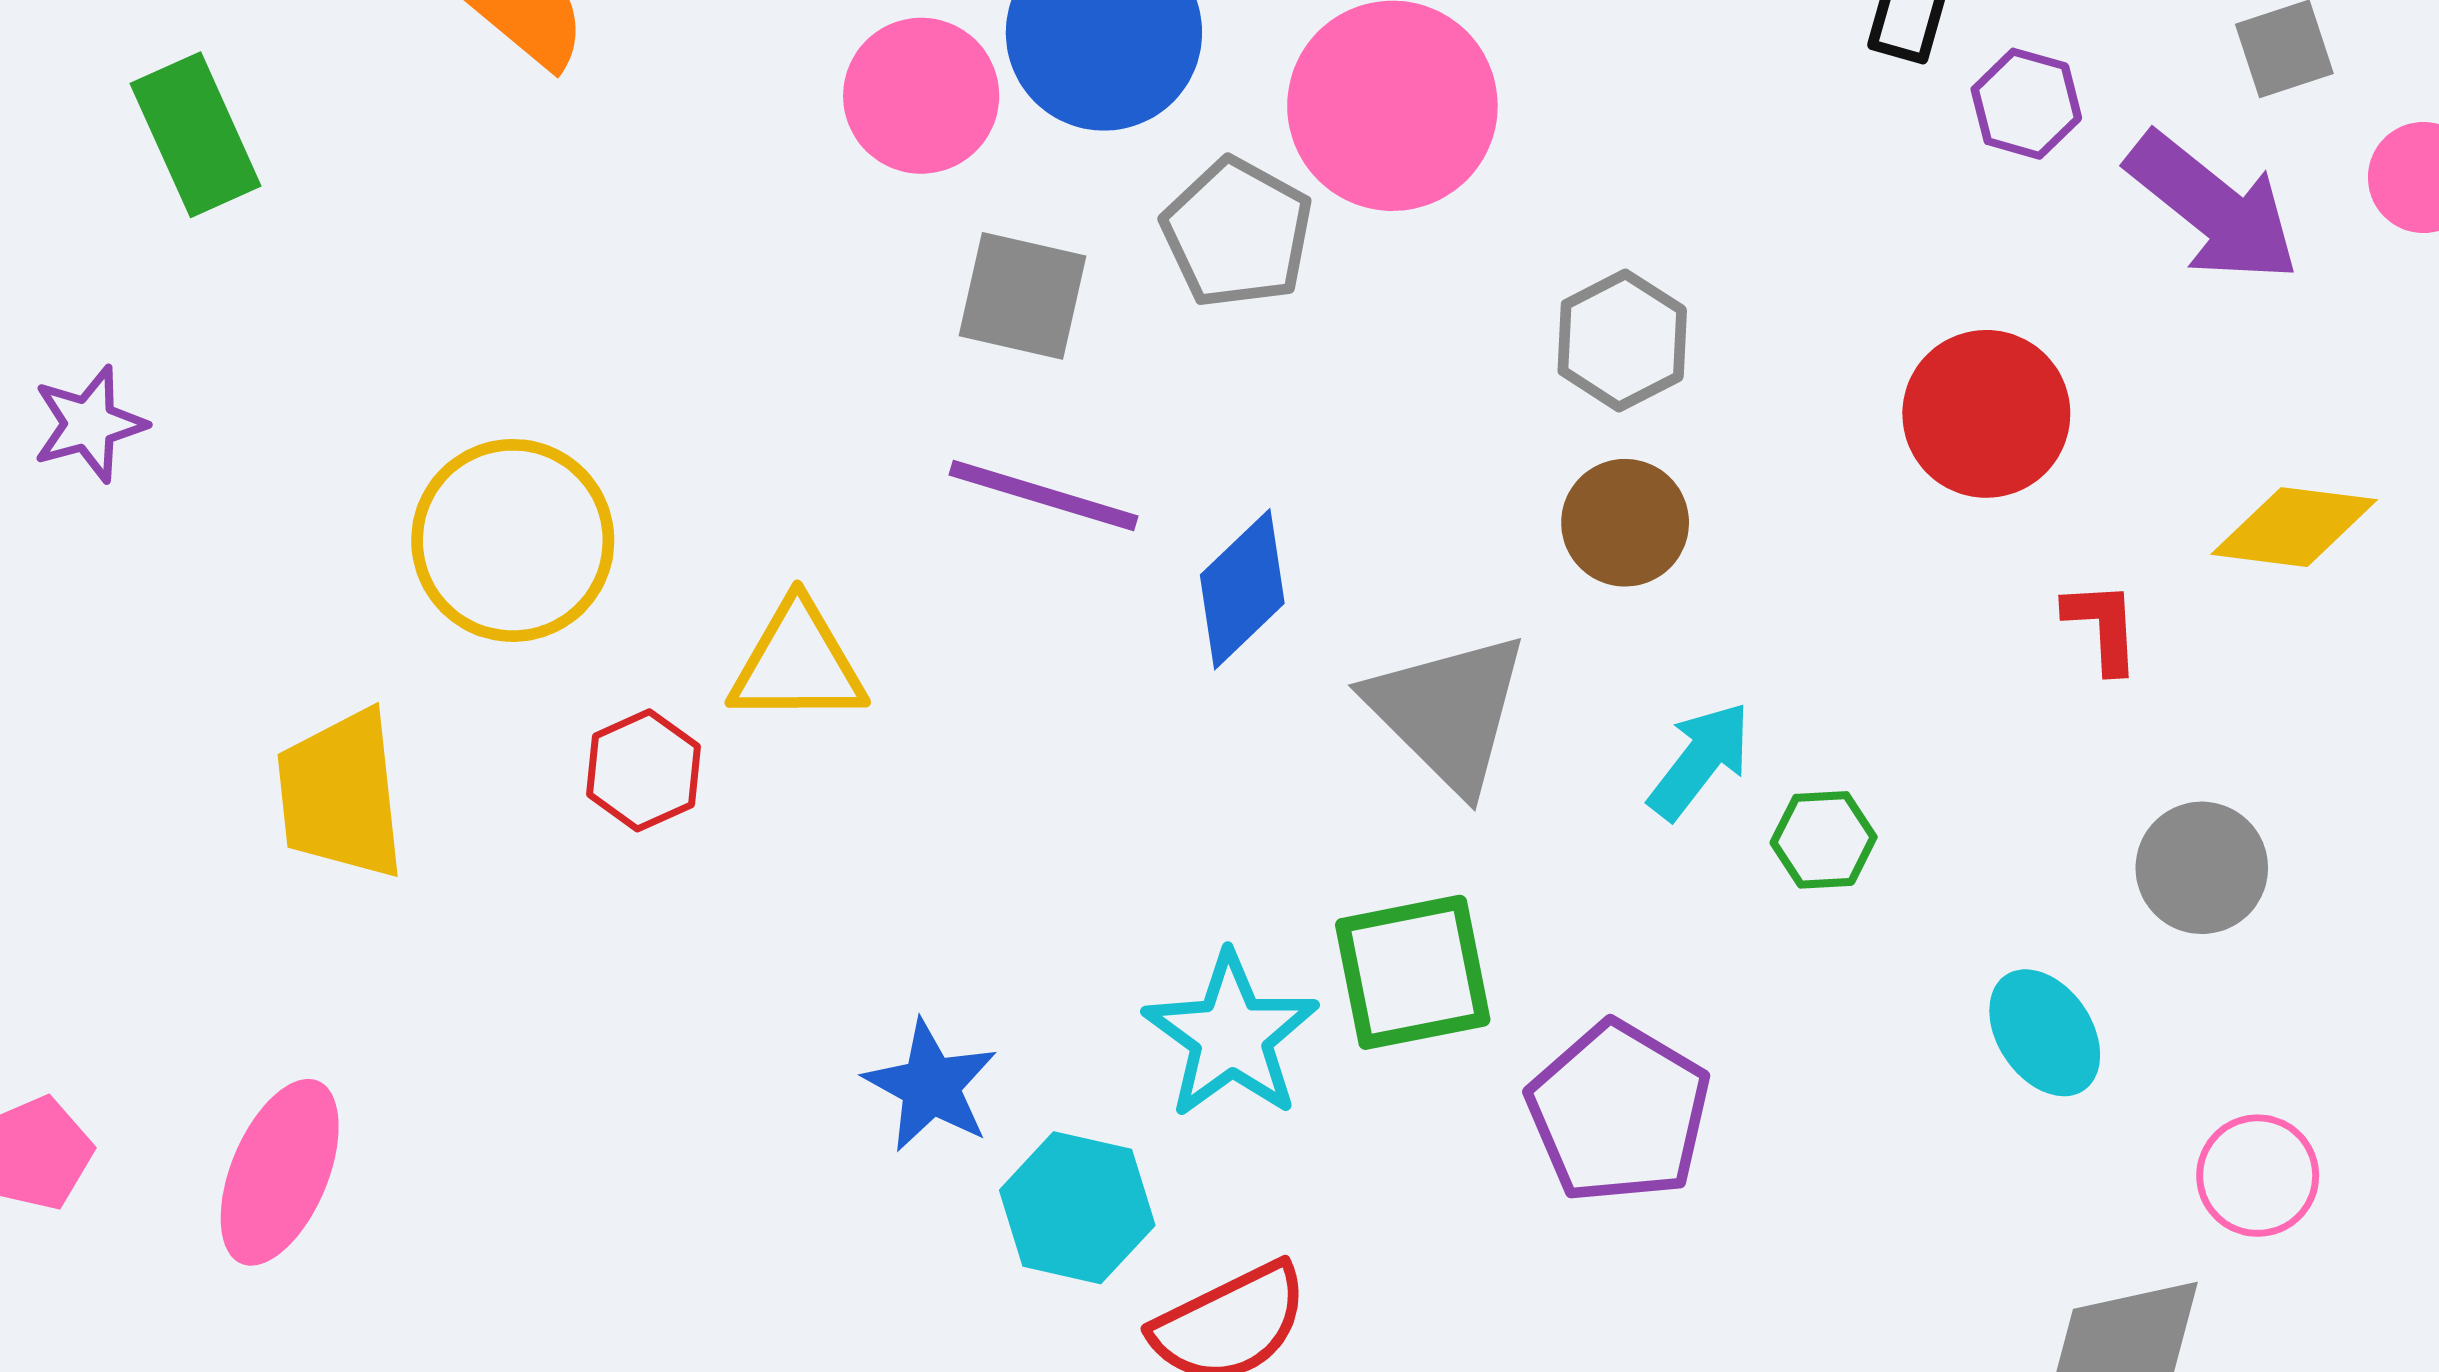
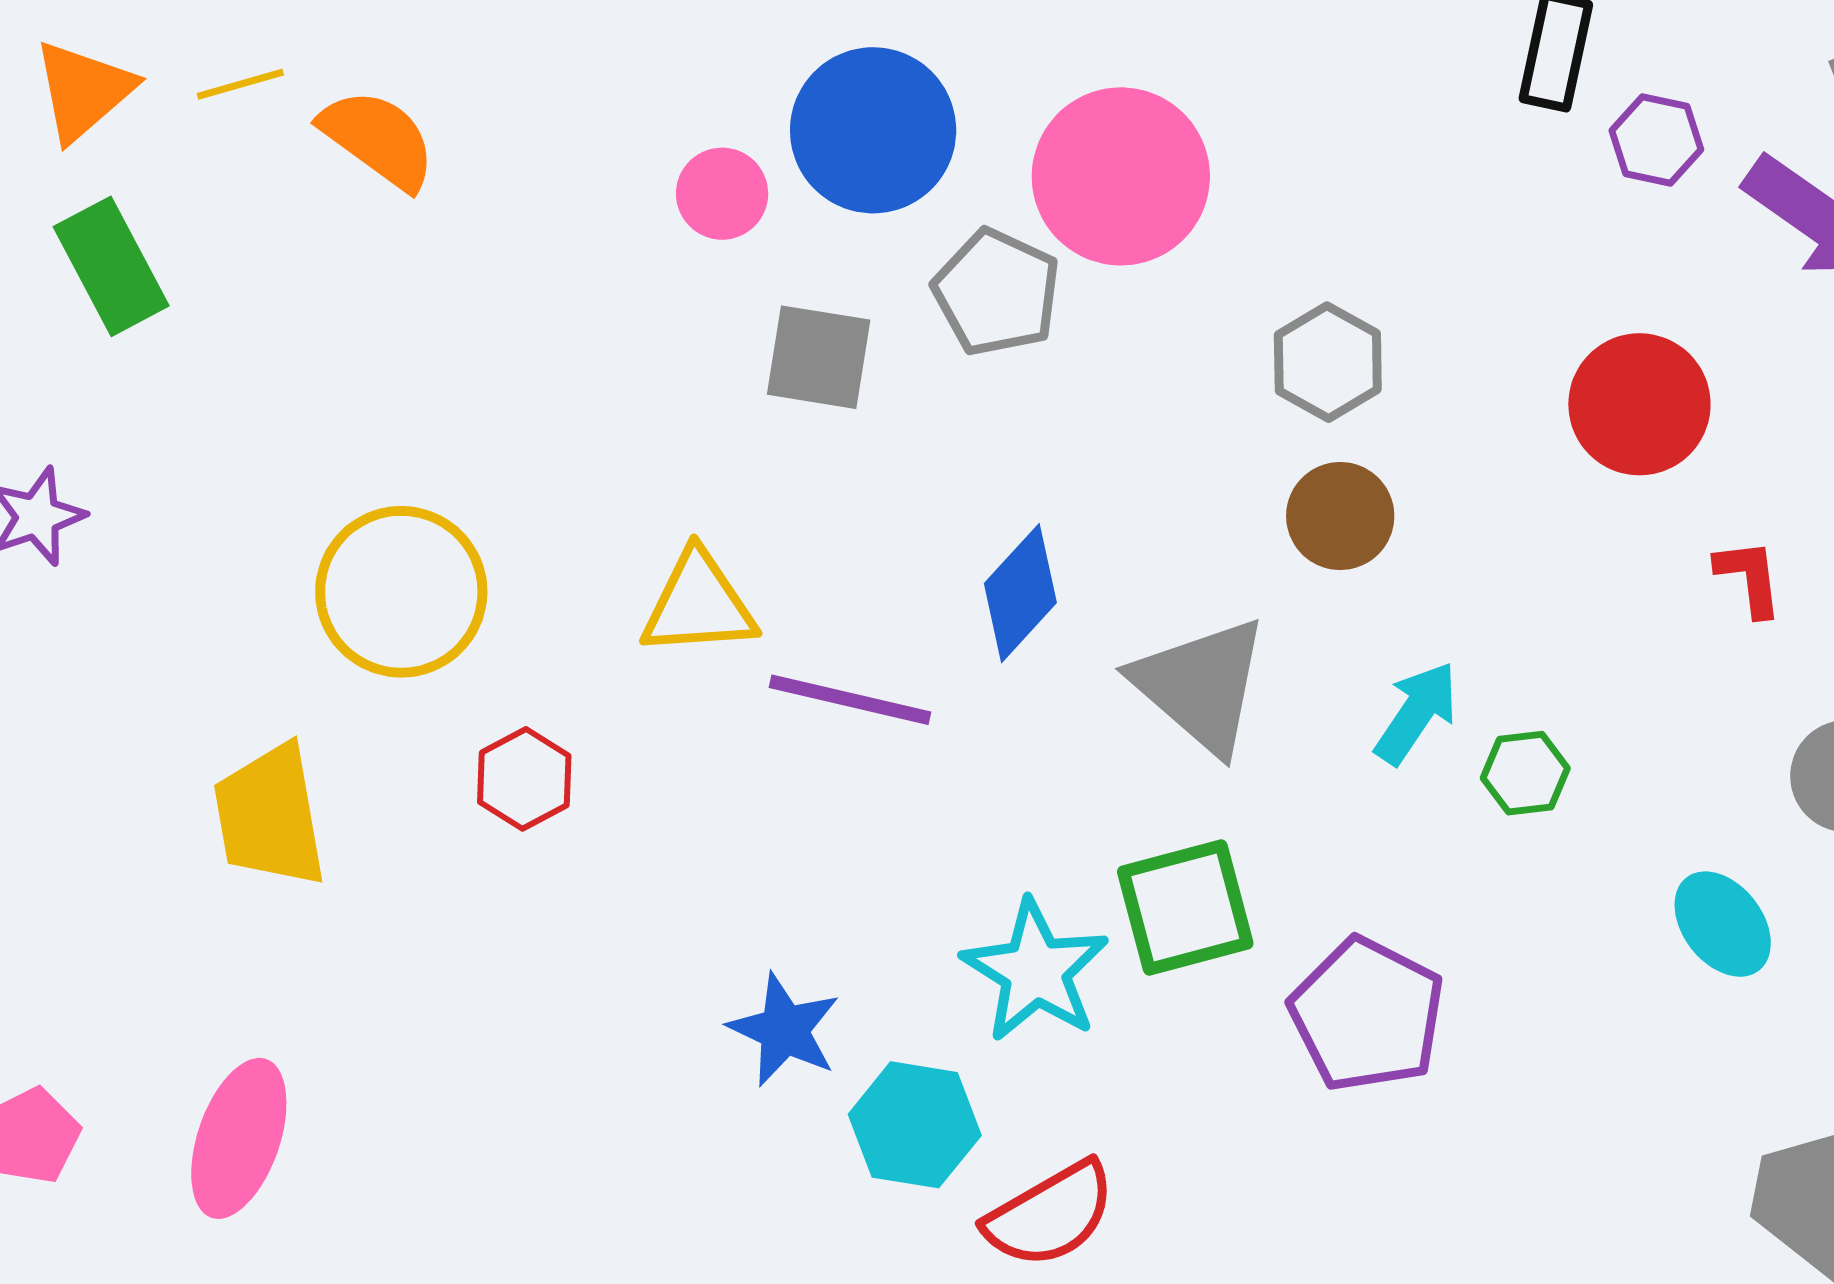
pink circle: (921, 96) -> (722, 194), size x0.7
purple line: (1043, 495) -> (850, 700), moved
yellow triangle: (798, 663) -> (698, 604), moved

